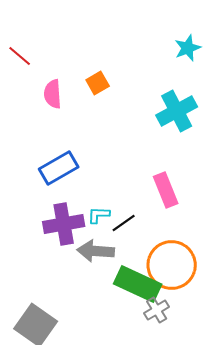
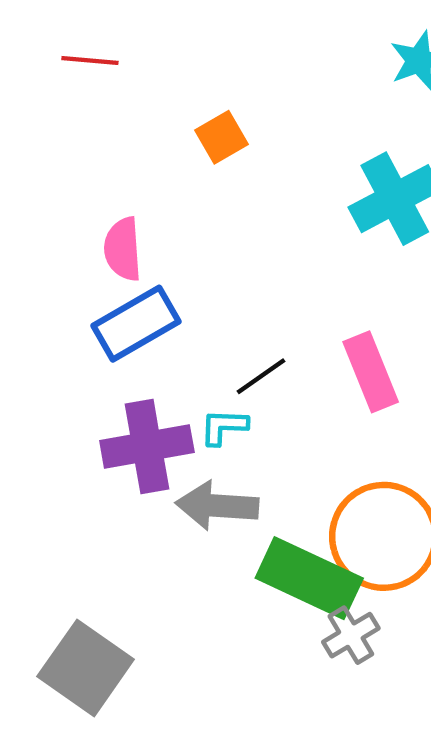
red line: (20, 56) -> (90, 60), moved, turned -35
pink semicircle: (53, 94) -> (123, 249), moved
black line: (124, 223) -> (261, 376), moved

